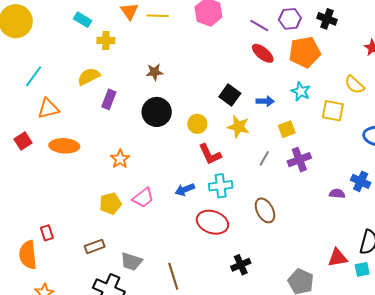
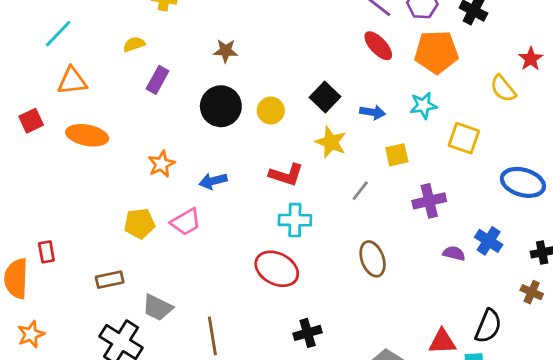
yellow semicircle: (89, 76) -> (134, 44), size x0.7
yellow semicircle: (354, 85) -> (503, 89), moved
cyan star: (301, 91) -> (423, 105), turned 30
yellow circle: (197, 124) -> (271, 111), moved
red L-shape: (210, 154) -> (286, 175), turned -55
purple cross: (299, 160) -> (429, 201), moved
blue arrow: (185, 190) -> (213, 181), moved
brown ellipse: (265, 210) -> (373, 259), moved

